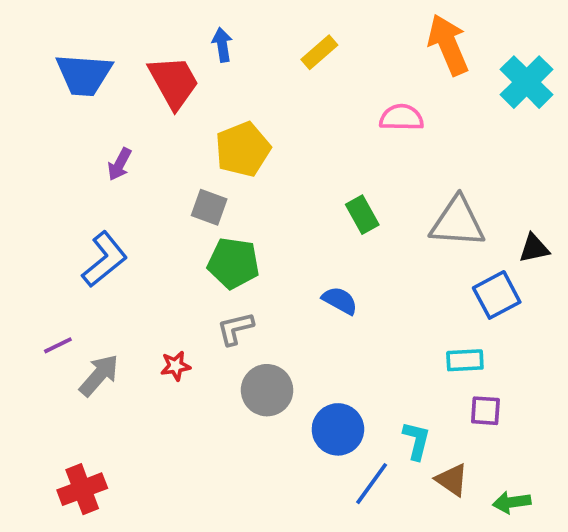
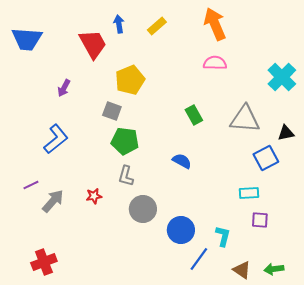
orange arrow: (448, 45) -> (215, 24), moved
yellow rectangle: (319, 52) -> (157, 26), moved
blue trapezoid: (84, 75) -> (27, 39), moved
cyan cross: (527, 82) -> (282, 77), moved
gray L-shape: (235, 329) -> (126, 176), turned -60
brown triangle: (452, 480) -> (242, 270), moved

